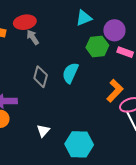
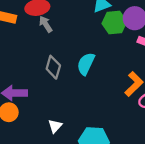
green hexagon: (97, 46) -> (114, 23), moved

